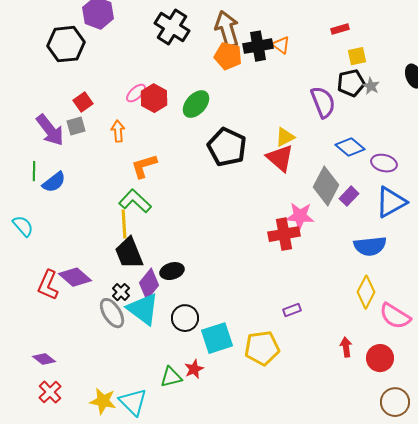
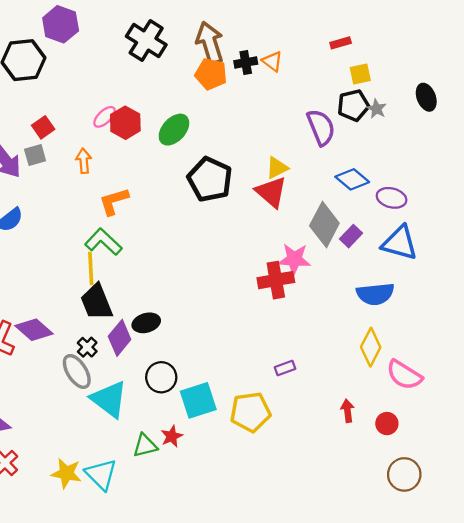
black cross: (258, 46) -> (246, 62), size x0.7
blue triangle: (391, 202) -> (400, 243), turned 44
cyan triangle: (143, 309) -> (109, 399), moved
red circle: (380, 358) -> (387, 424), size x0.7

